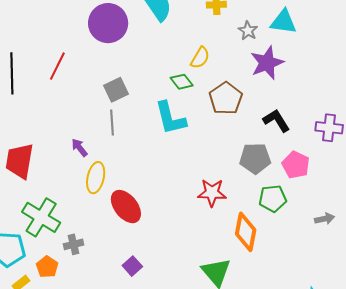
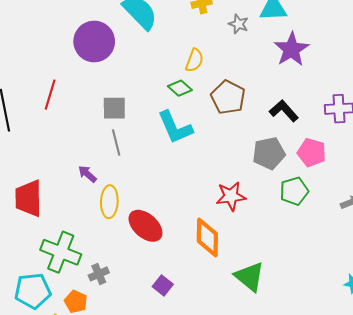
purple star: (267, 63) -> (291, 49), moved
gray square: (116, 90) -> (114, 108), turned 35
orange diamond: (246, 232) -> (207, 238), moved

